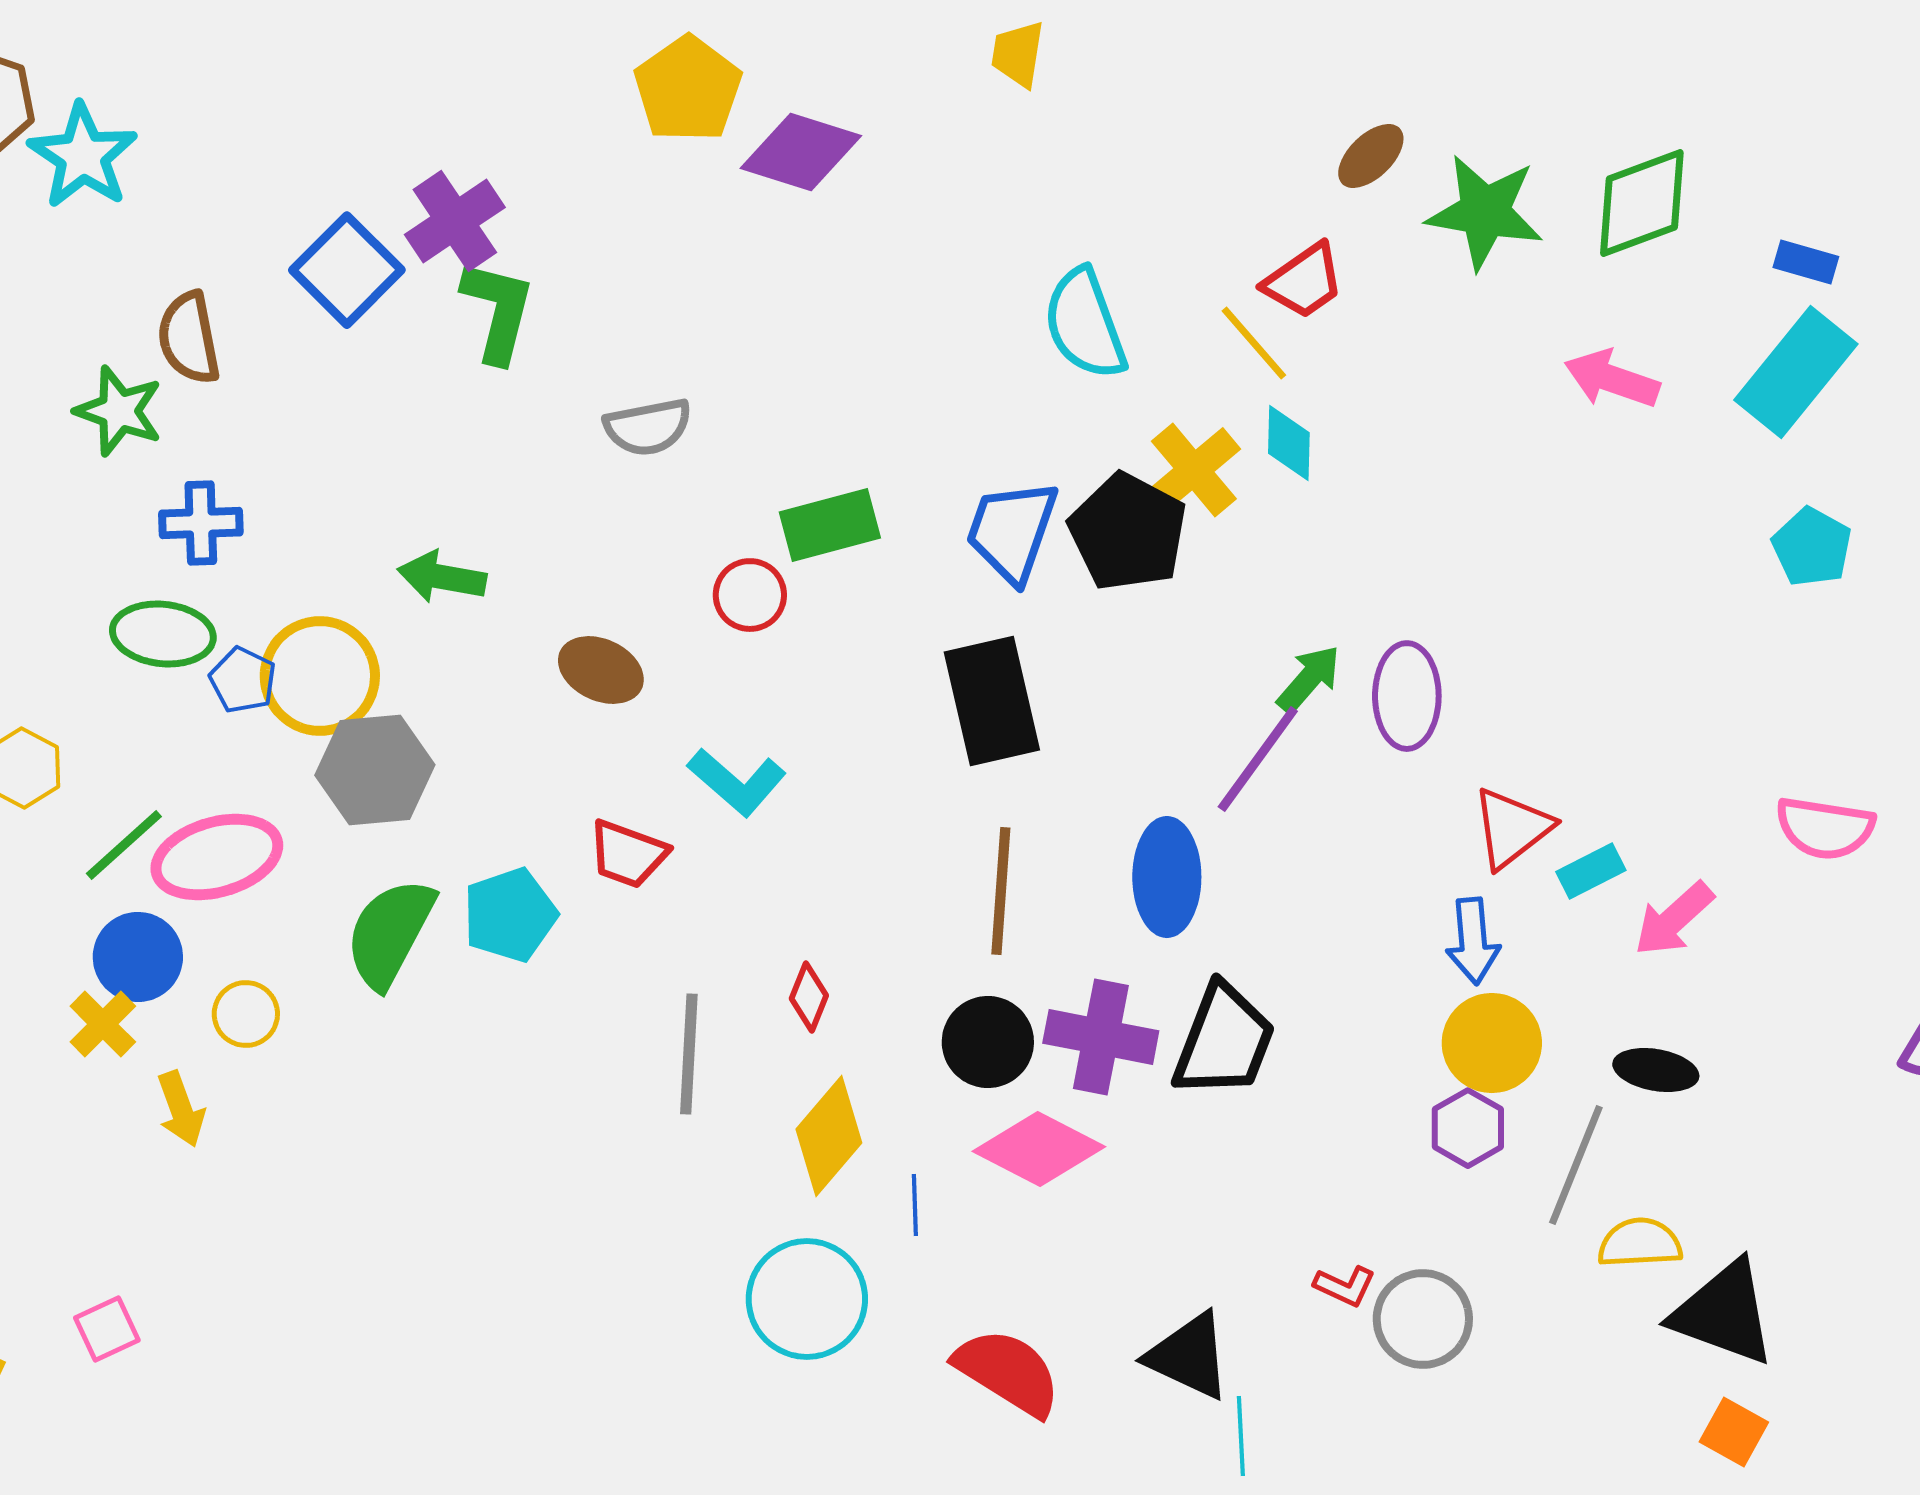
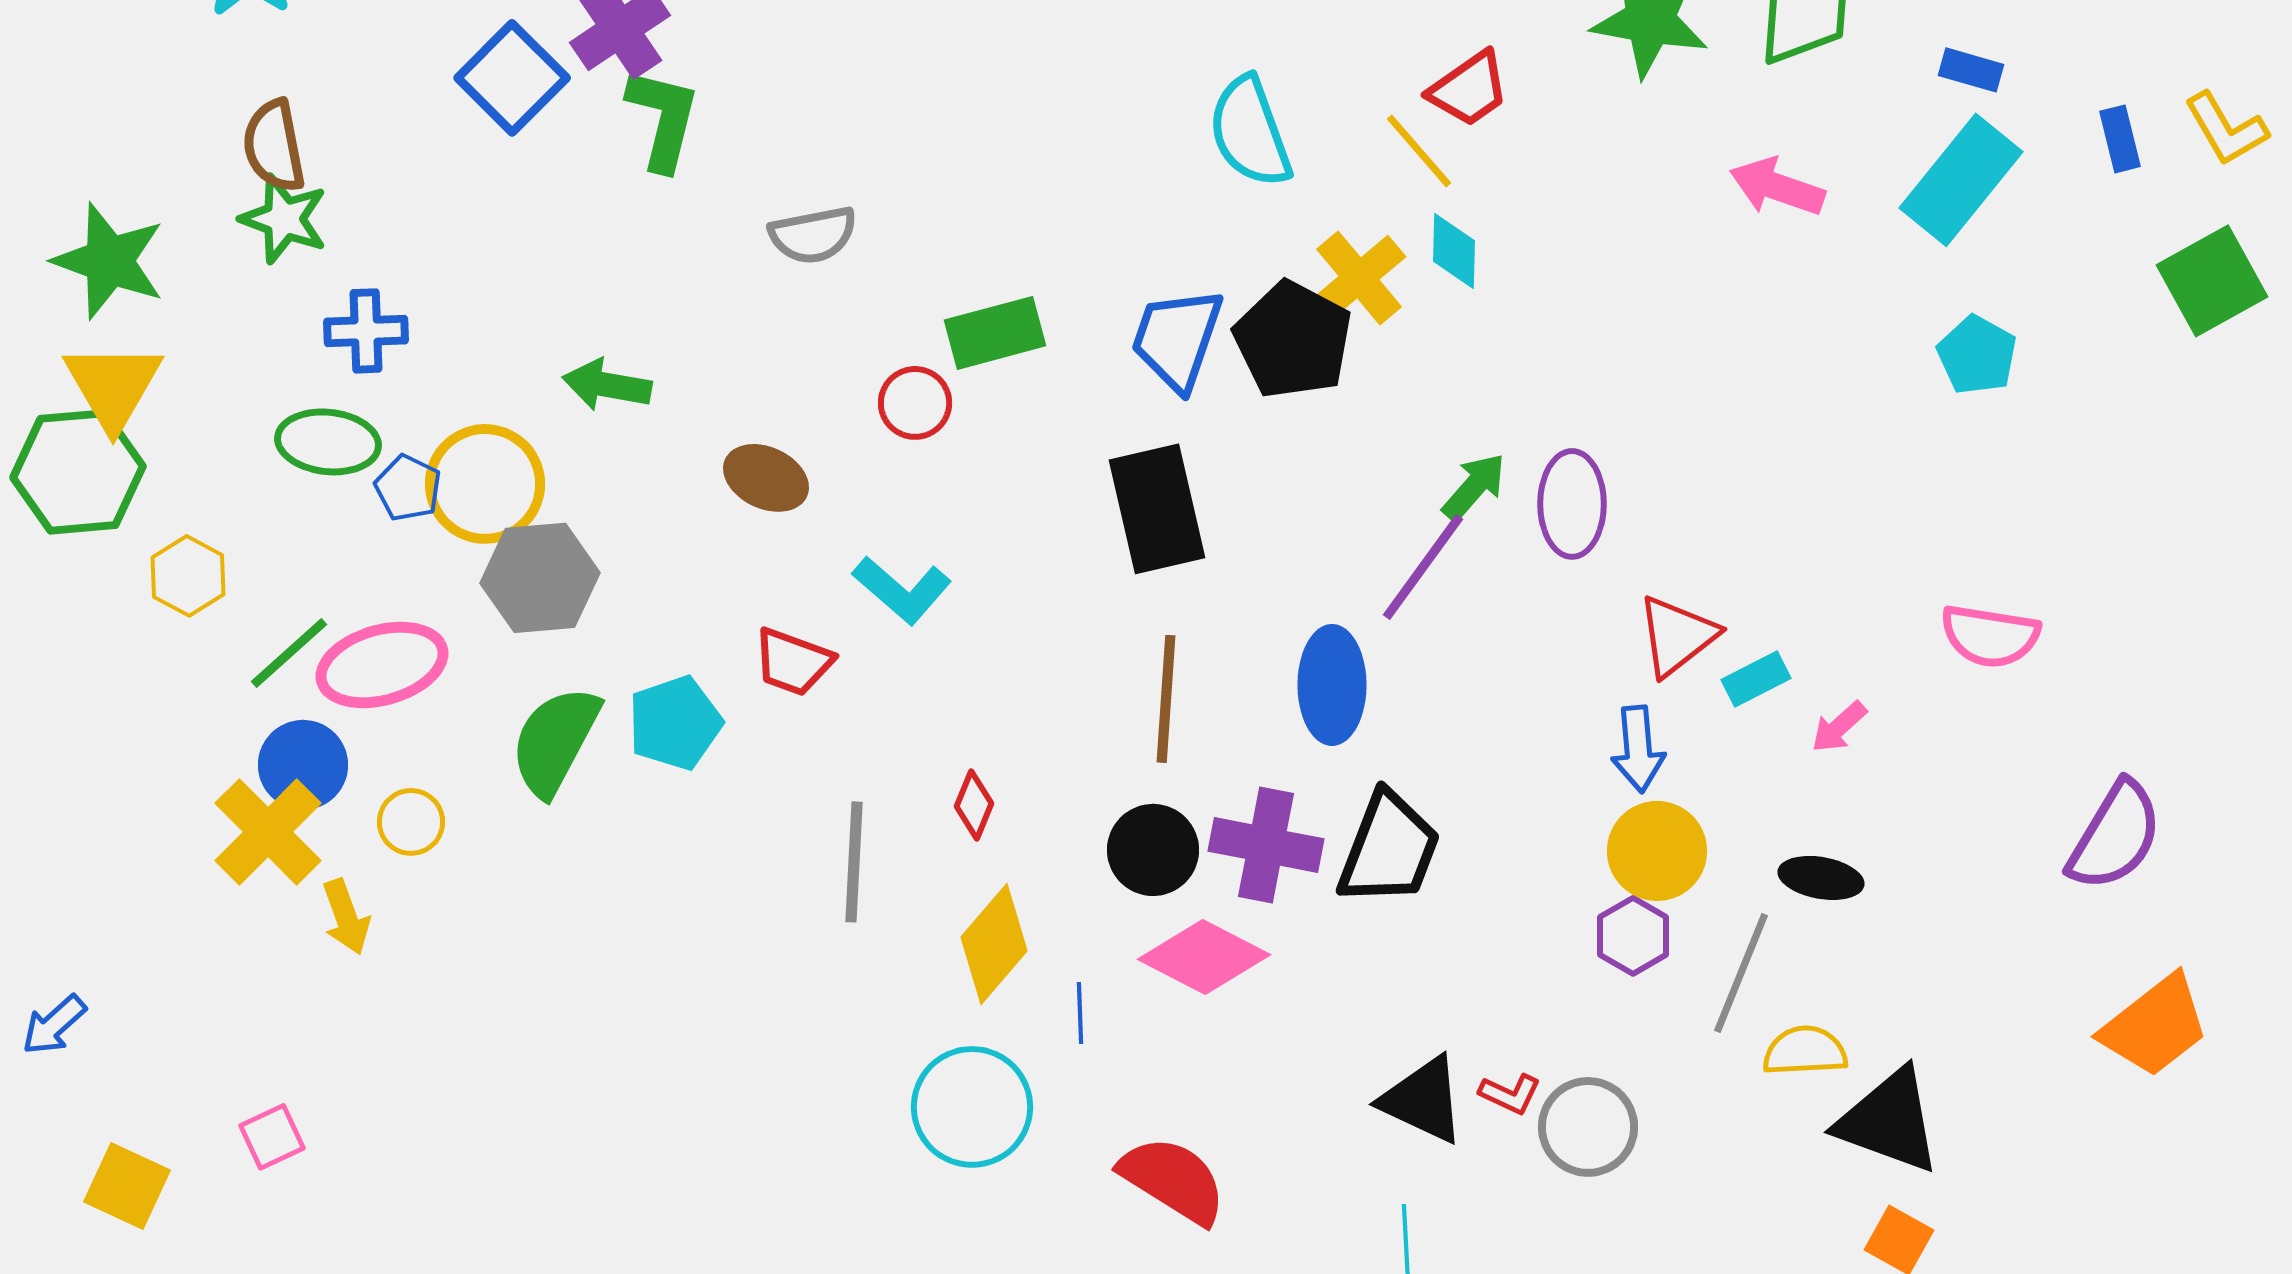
brown semicircle: (189, 338) -> (274, 146), moved
pink arrow: (1674, 919) -> (1839, 727), size x0.7
yellow cross: (103, 1024) -> (268, 832), size x1.6
black triangle: (1189, 1356) -> (1423, 1100), moved

